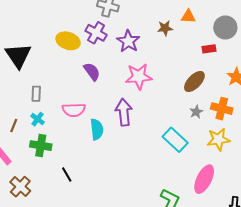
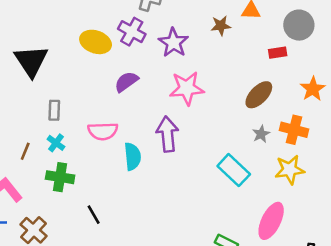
purple semicircle: (92, 72) -> (126, 82), turned -90

